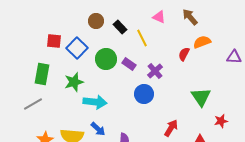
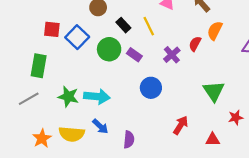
black rectangle: (120, 27) -> (123, 25), moved
orange semicircle: (202, 42) -> (215, 31), turned -42
purple cross: (155, 71) -> (172, 55), moved
green star: (74, 82) -> (68, 97), moved, turned 30

